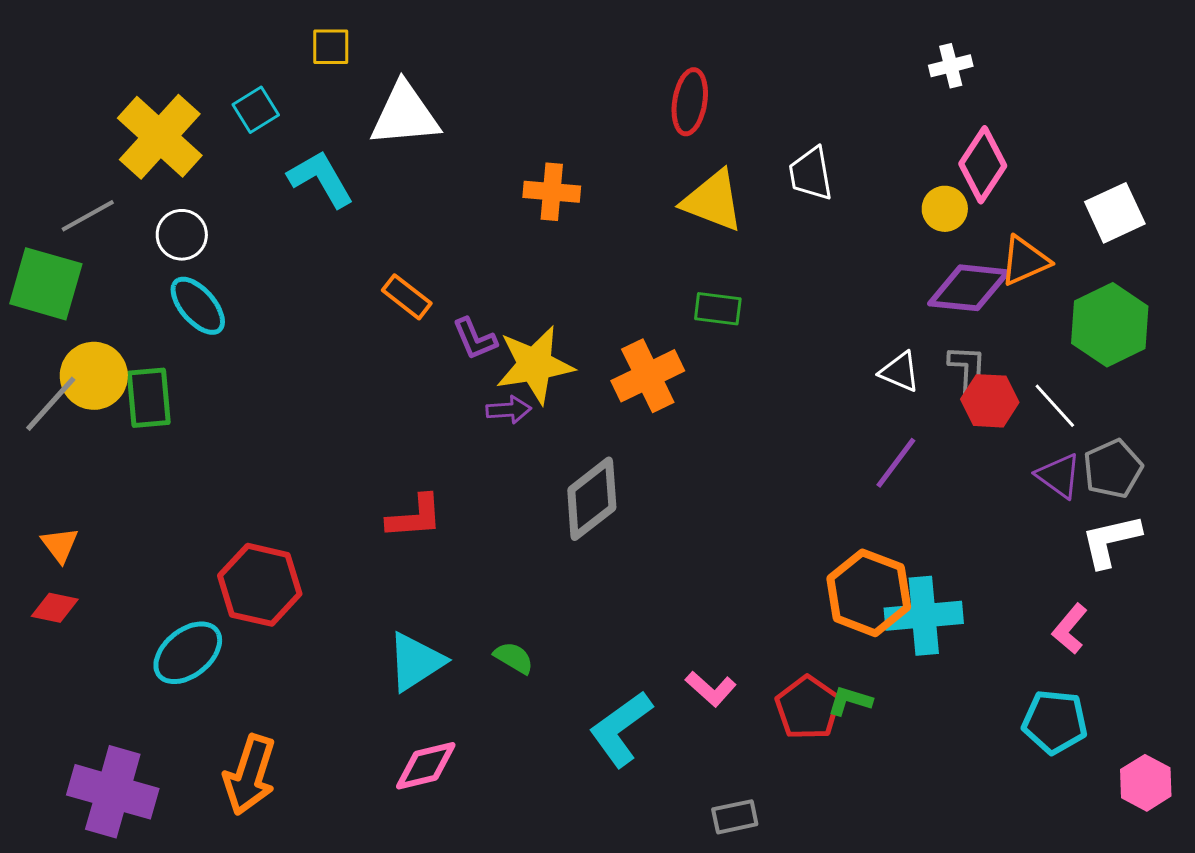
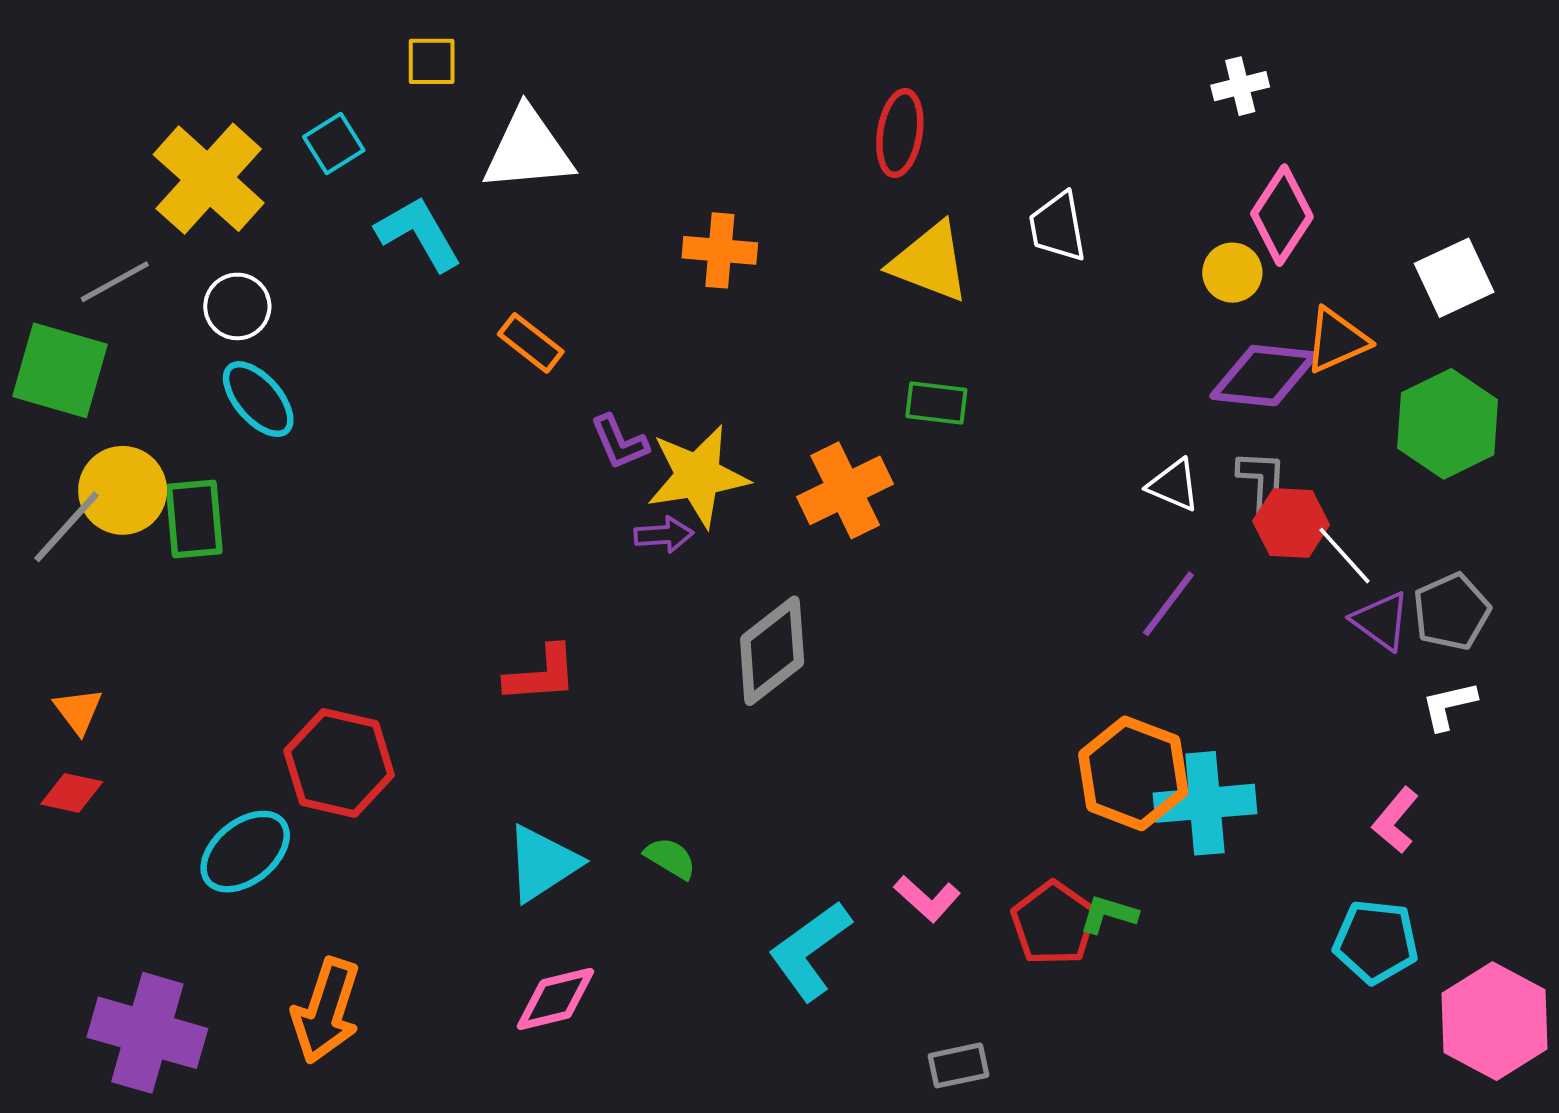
orange rectangle: (407, 297) -> (531, 343), moved
white line: (1055, 406) -> (1345, 556), moved
white L-shape: (1111, 541) -> (1449, 706), size x0.7
pink hexagon: (1146, 783) -> (1494, 1021), size x1.6

